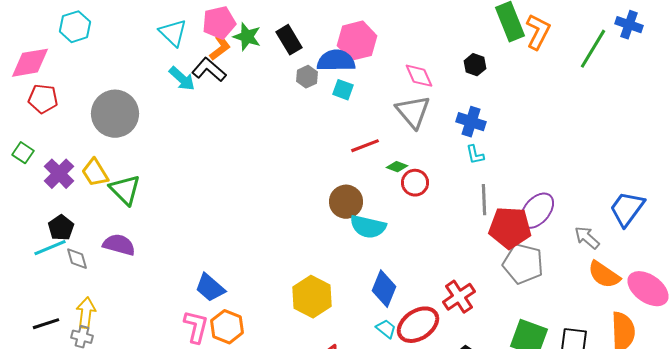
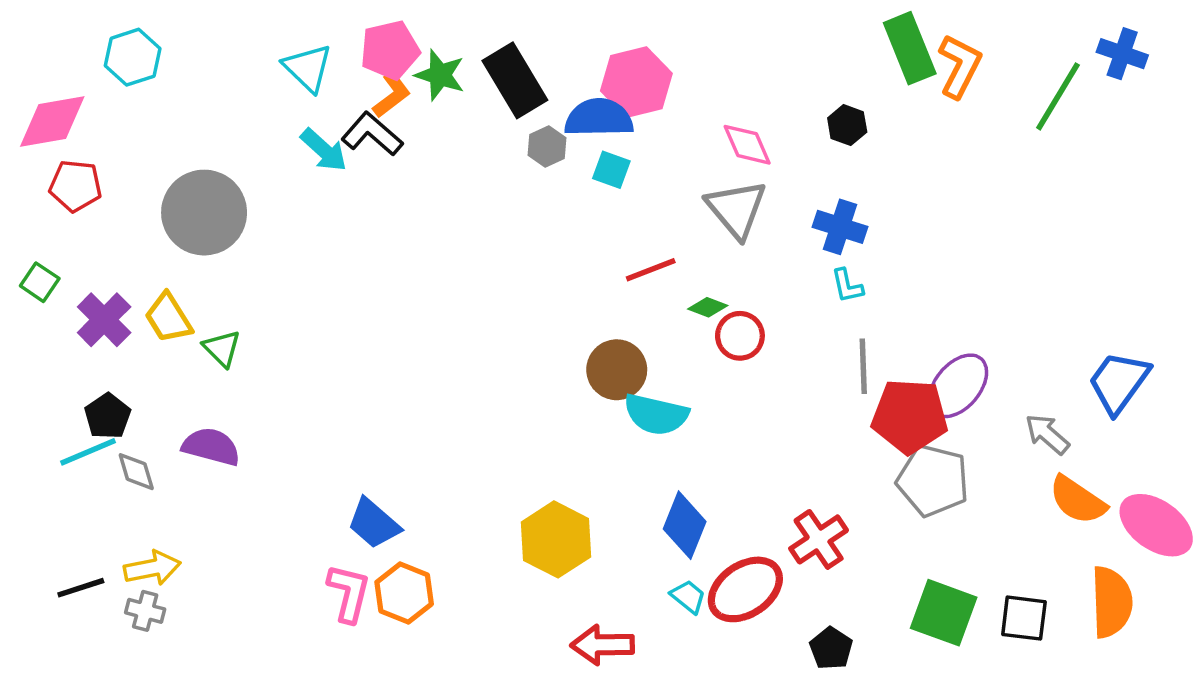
black rectangle: (289, 40) -> (515, 80), size x1.4
green triangle: (125, 190) -> (222, 348), size x0.7
yellow arrow: (86, 313) -> (152, 568), turned 72

